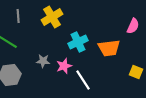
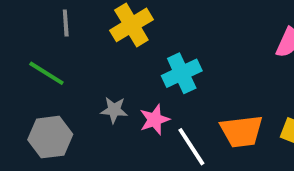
orange trapezoid: (109, 48) -> (242, 131), moved

